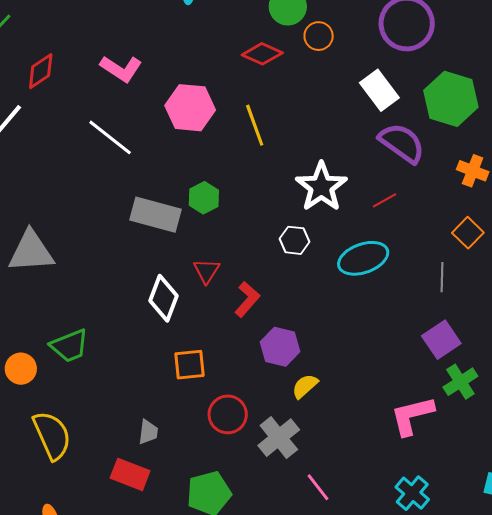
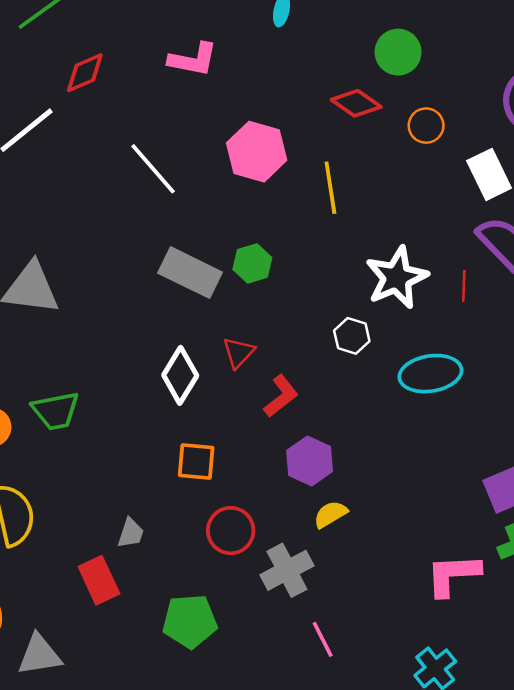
orange circle: (319, 36) -> (426, 126), moved
pink L-shape: (121, 69) -> (193, 60), moved, turned -33
red line: (384, 200) -> (464, 286), moved, turned -70
red rectangle: (130, 474) -> (99, 580), turned 33

